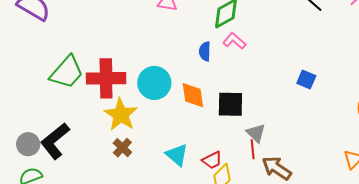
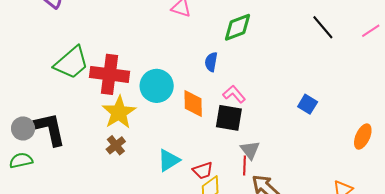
pink L-shape: (234, 41) -> (234, 94), moved
black L-shape: (55, 141) -> (50, 129), turned 108
cyan triangle: (177, 155) -> (169, 160), turned 40

